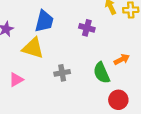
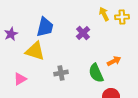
purple cross: (87, 28) -> (83, 33), turned 32

